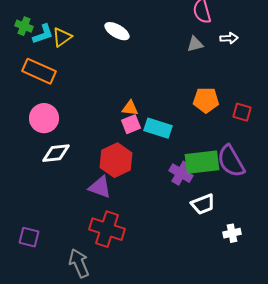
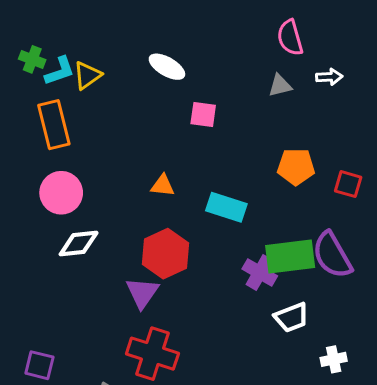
orange rectangle: (39, 71) -> (54, 125), turned 52
orange triangle: (130, 108) -> (163, 186), moved
pink square: (131, 124) -> (203, 114), moved, turned 30
purple triangle: (100, 187) -> (142, 293), turned 45

